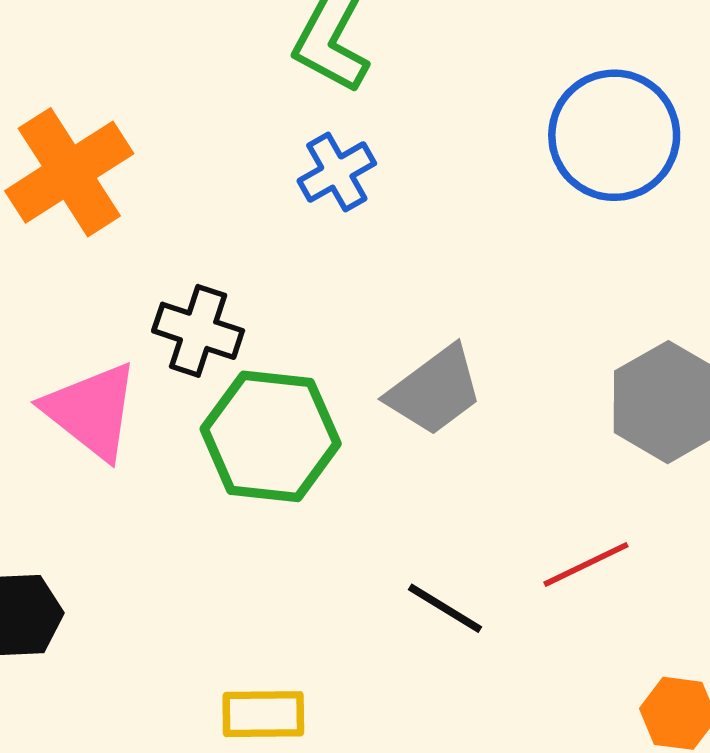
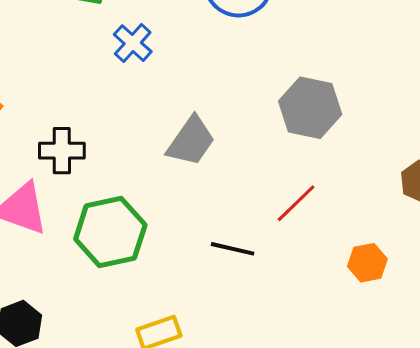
blue cross: (337, 172) -> (133, 43), moved
green hexagon: (271, 436) -> (110, 232), moved

